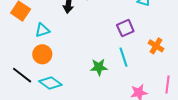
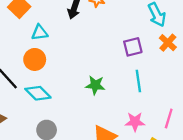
orange cross: (156, 46) -> (168, 43), moved
cyan line: (123, 57) -> (138, 81), moved

